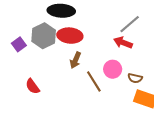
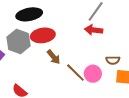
brown arrow: (75, 60) -> (54, 57), turned -49
pink circle: (113, 69) -> (93, 74), moved

